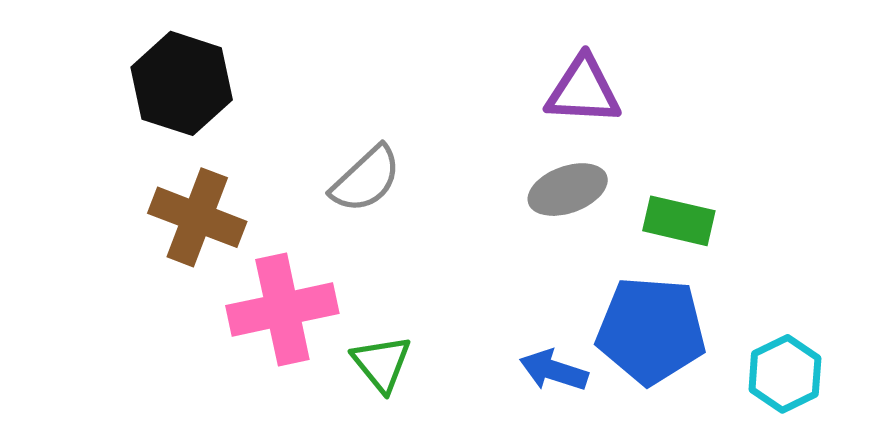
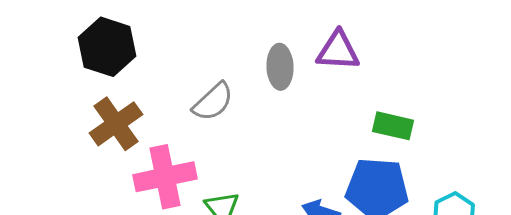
gray ellipse: (568, 190) -> (280, 67), moved, turned -72
brown cross: (197, 217) -> (116, 124), turned 34

